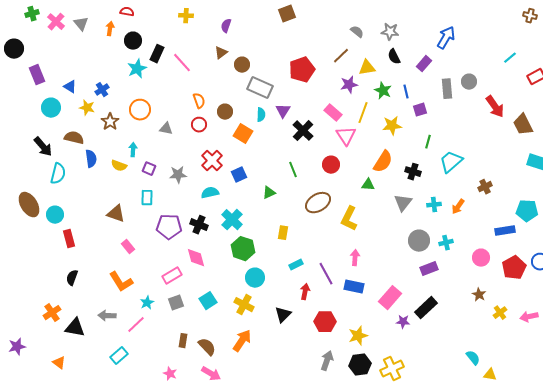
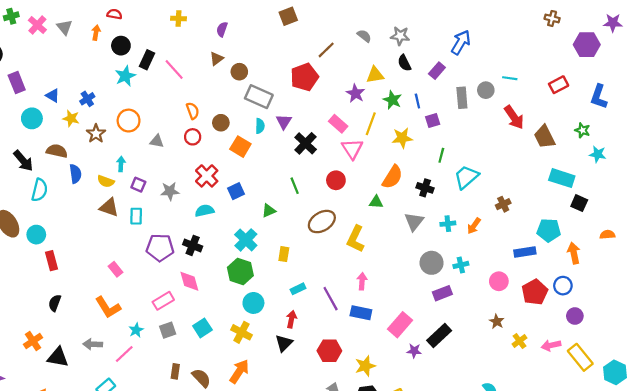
brown line: (341, 56) -> (326, 50), moved
cyan line: (510, 58) -> (510, 78), moved, turned 48
purple star: (349, 85) -> (356, 93), turned -30
brown triangle: (116, 214) -> (109, 207), moved
cyan cross: (232, 220) -> (246, 240), moved
red arrow: (305, 292) -> (291, 319), moved

